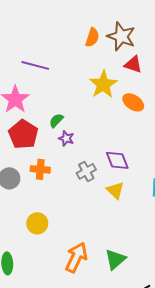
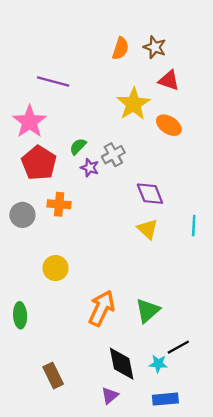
brown star: (121, 36) -> (155, 47), size x0.7
gray cross: (86, 171) -> (113, 155), moved

